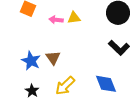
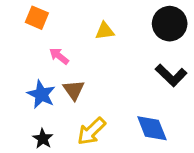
pink arrow: (56, 20) -> (59, 56), moved, turned 32

